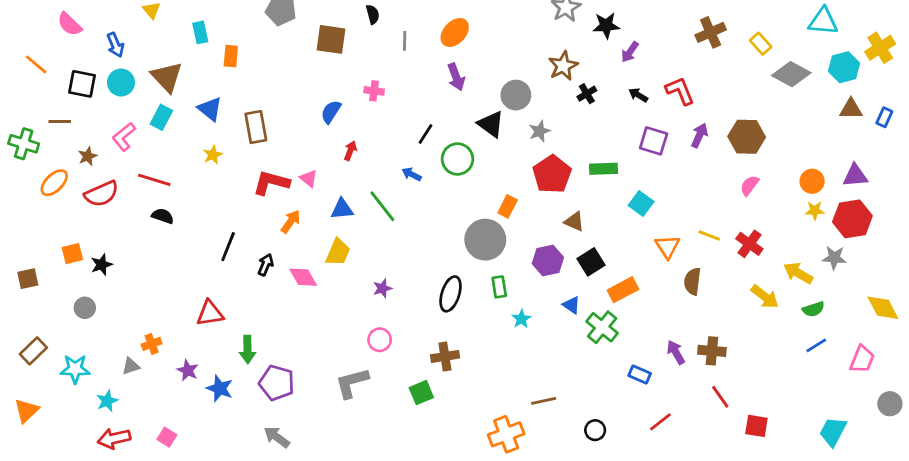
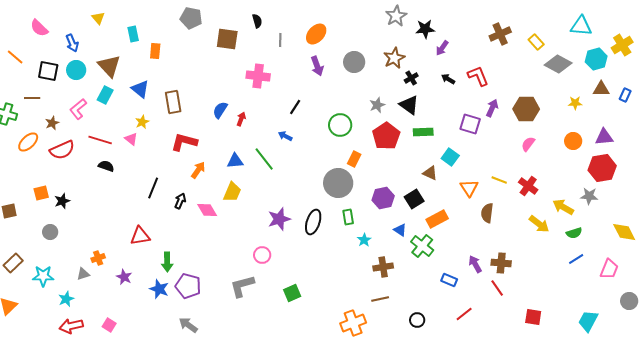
pink cross: (374, 91) -> (258, 76), size x1.6
gray circle: (516, 95) -> (354, 62), moved
blue semicircle: (331, 112) -> (220, 110), moved
black triangle: (491, 124) -> (409, 105), moved
purple square: (654, 141) -> (470, 124), moved
green circle: (457, 159) -> (340, 125), moved
pink triangle: (309, 178) -> (131, 139), moved
yellow star: (815, 210) -> (575, 103), moved
brown triangle: (574, 222) -> (430, 173), moved
purple star: (382, 288) -> (279, 219), moved, size x1.6
brown cross: (445, 356) -> (383, 267), moved
blue star: (220, 388) -> (159, 289), moved
red line: (720, 397) -> (497, 288), moved

